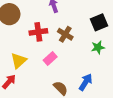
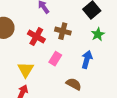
red cross: (38, 32) -> (36, 37), turned -36
blue arrow: (86, 82) -> (87, 59), moved

